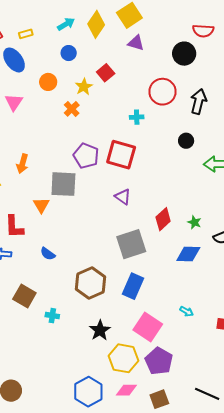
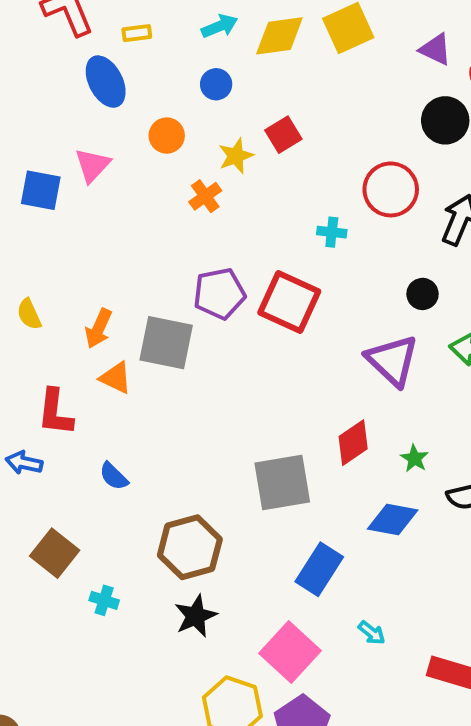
yellow diamond: (96, 24) -> (279, 36), turned 40
purple triangle: (136, 43) -> (435, 49), moved
purple pentagon: (86, 156) -> (219, 294), turned 30
orange arrow: (22, 164) -> (99, 328), moved
purple triangle: (123, 197) -> (392, 361), moved, size x1.6
orange triangle: (41, 205) -> (116, 378), turned -42
blue rectangle: (133, 286) -> (319, 569), moved
black star: (100, 330) -> (196, 616), moved

